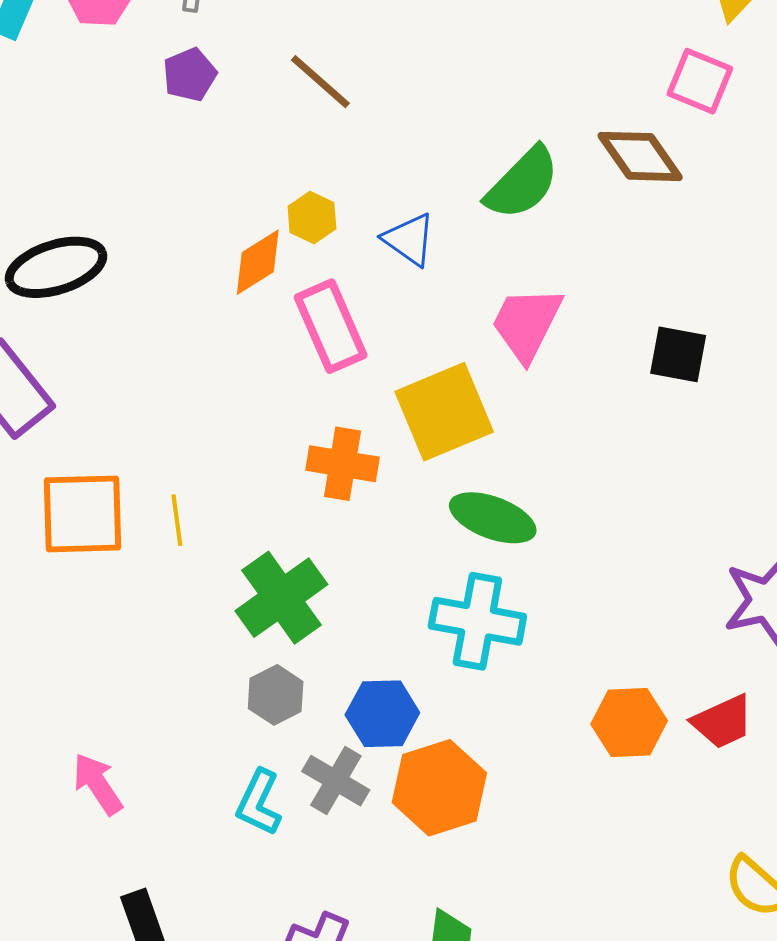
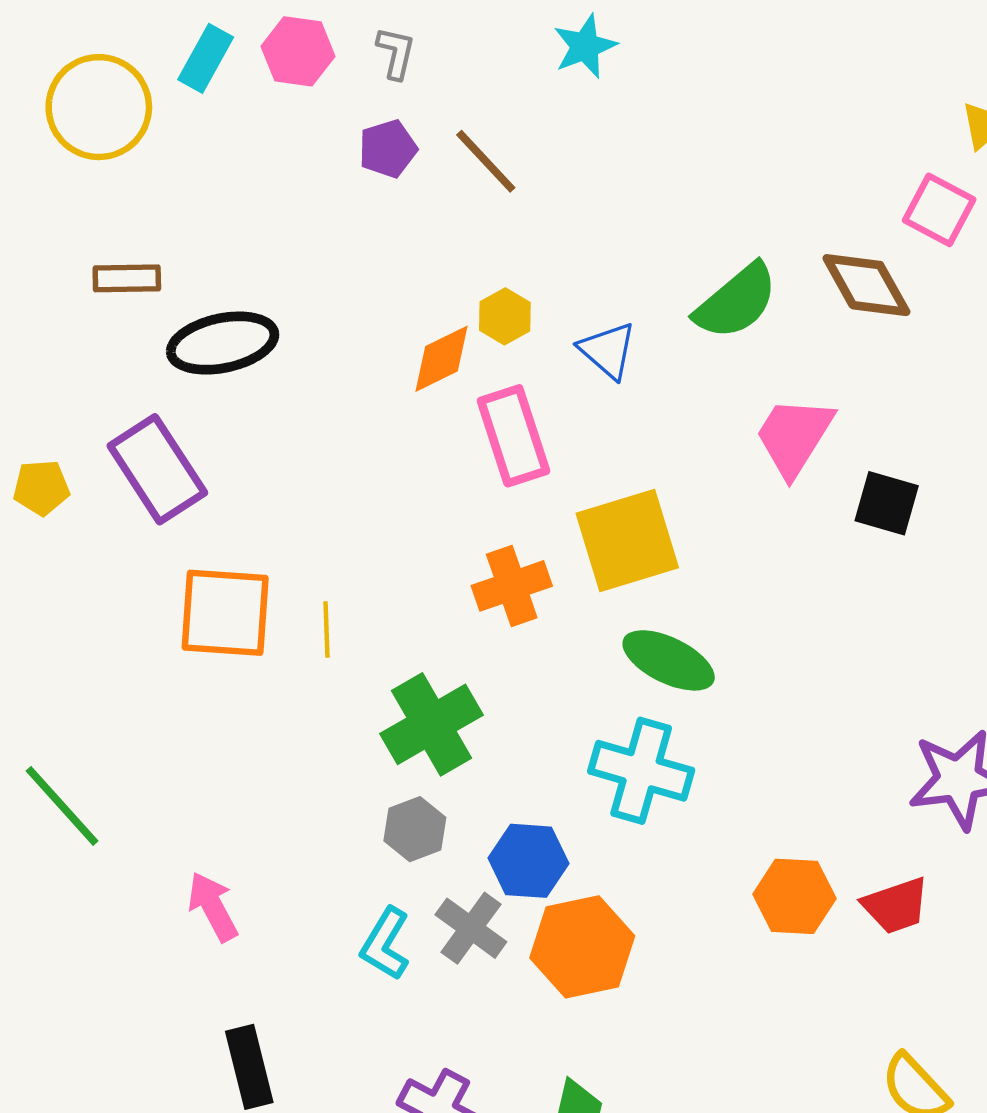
brown line: (320, 82) -> (486, 161), moved
pink trapezoid: (527, 324) -> (794, 436), moved
orange cross: (342, 464) -> (512, 586), turned -34

